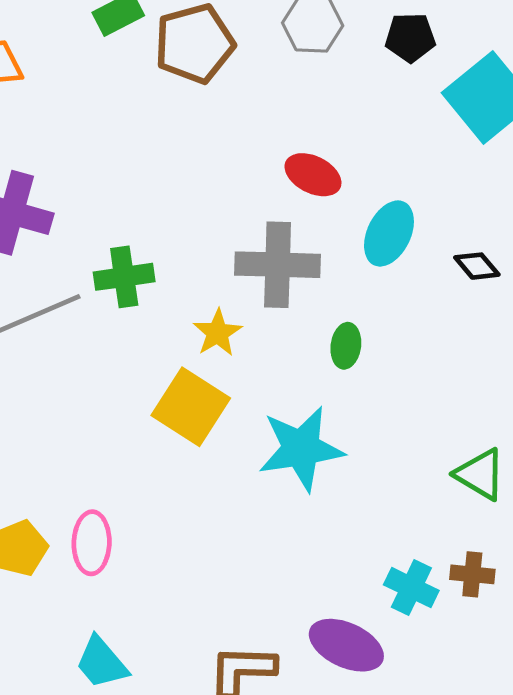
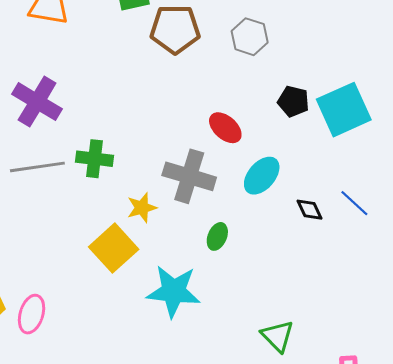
black pentagon: (410, 37) -> (293, 101), moved

